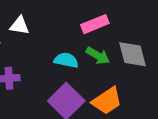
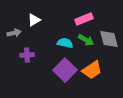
white triangle: (20, 26) -> (34, 20), turned -40

